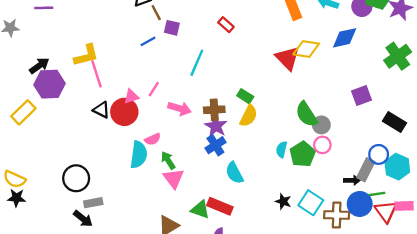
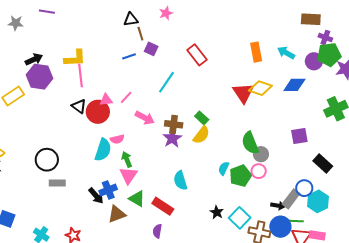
red rectangle: (226, 25) -> (197, 55), size x1.5
blue cross: (215, 145) -> (108, 190), moved
green triangle: (200, 210) -> (137, 199), moved
black arrow: (83, 219) -> (96, 196), moved

